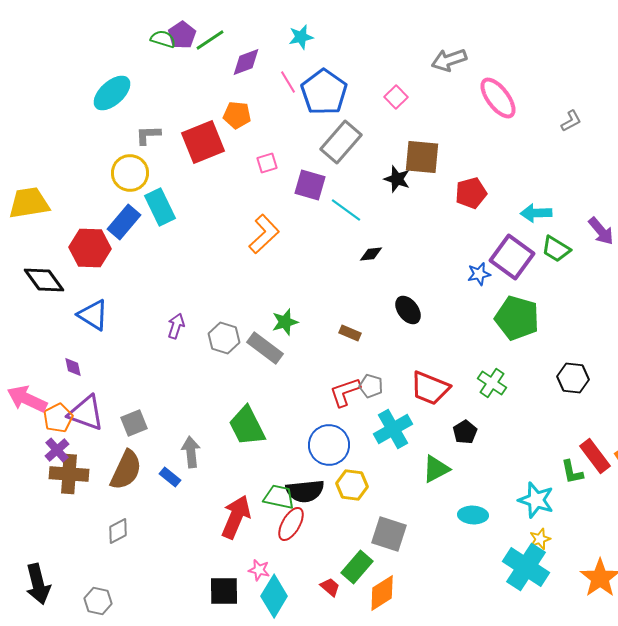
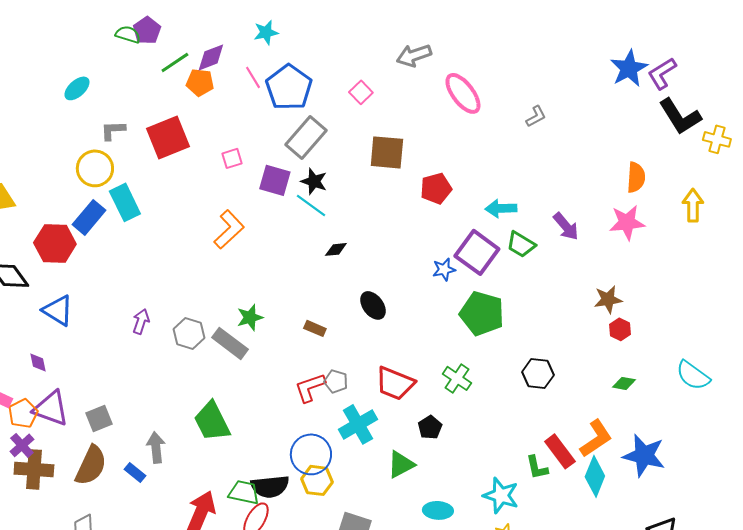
green line: (210, 40) -> (175, 62), moved
cyan ellipse: (112, 93) -> (77, 88), size x0.7
orange pentagon: (237, 115) -> (200, 82), moved
black star: (397, 179) -> (314, 181), moved
blue circle: (329, 445) -> (311, 454), moved

